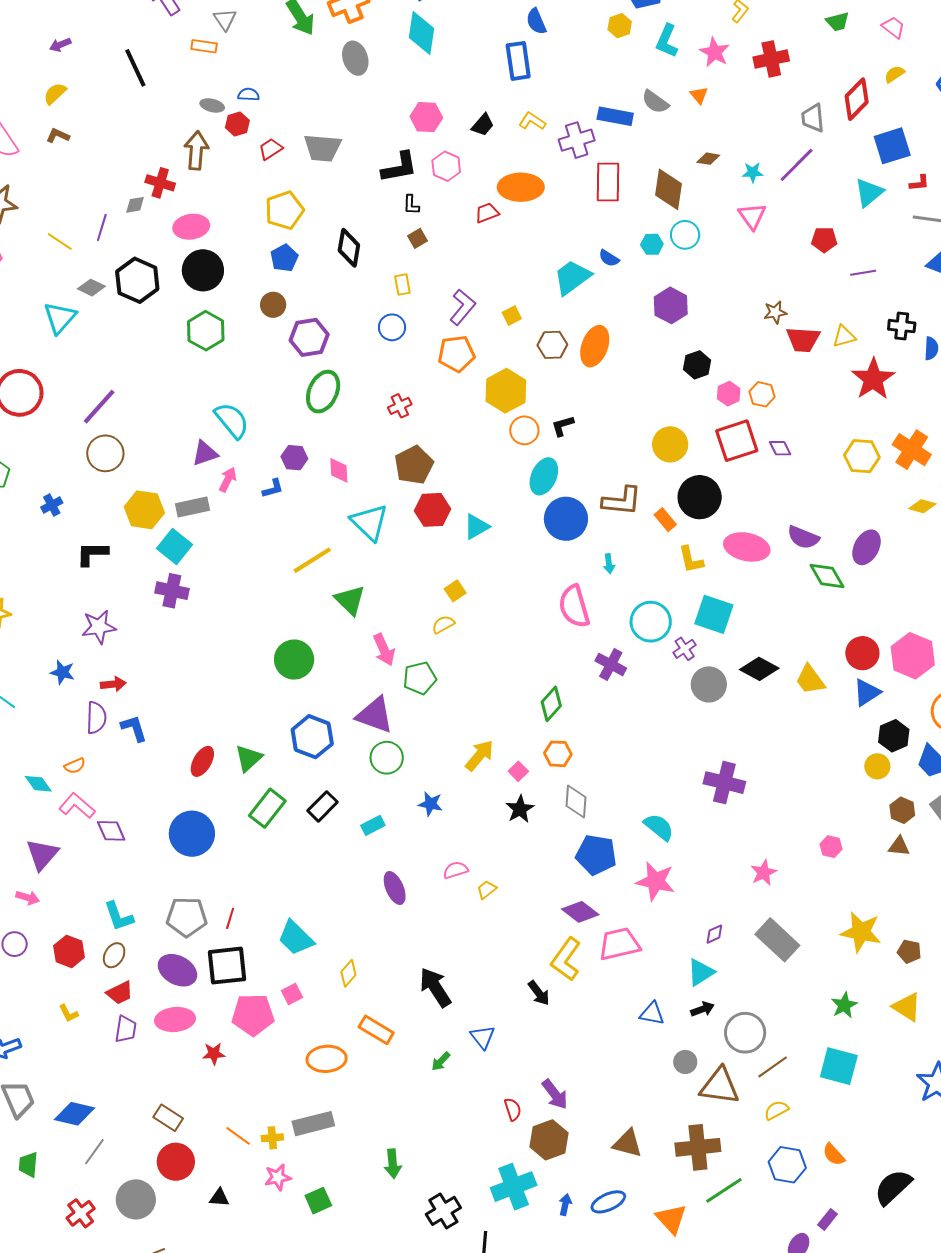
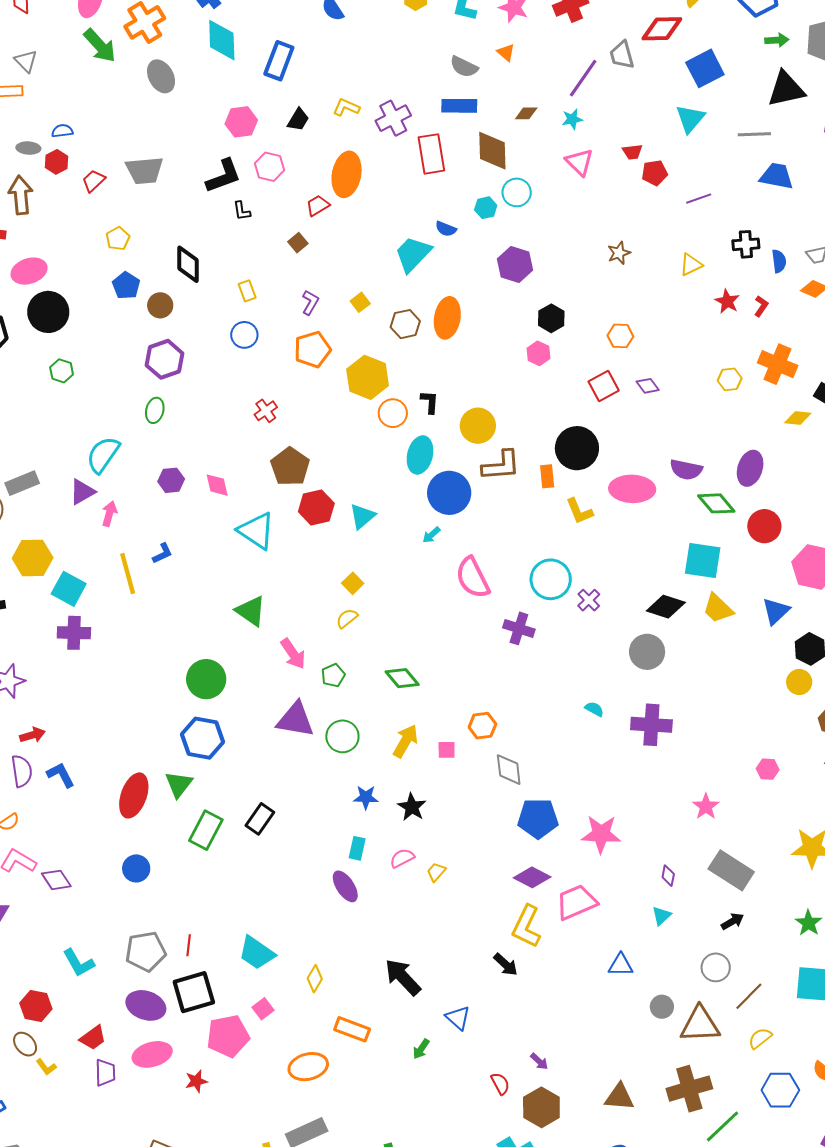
blue rectangle: (518, 61) -> (279, 61), moved, turned 39
red diamond: (857, 99) -> (662, 29), turned 54
blue rectangle: (615, 116) -> (459, 106), moved
purple line: (797, 165) -> (583, 78), moved
red L-shape: (919, 183) -> (761, 306), moved, turned -40
orange ellipse: (521, 187) -> (347, 174), turned -69
yellow pentagon: (284, 210) -> (118, 239), size x0.6
brown square: (418, 238) -> (298, 243), moved
brown circle: (273, 305) -> (160, 305), moved
purple L-shape: (462, 307) -> (310, 303), size x0.7
green hexagon: (206, 331) -> (62, 371), size x0.6
red trapezoid: (803, 339) -> (632, 152), moved, size x0.6
red star: (873, 379) -> (727, 301), size x0.6
green ellipse: (323, 392) -> (155, 410), moved, size x0.6
pink hexagon: (729, 394) -> (538, 353), moved
cyan semicircle: (232, 420) -> (103, 455), turned -96
black L-shape: (563, 426) -> (430, 402), turned 120
red square: (737, 441) -> (604, 386), size x0.7
yellow circle: (670, 444) -> (478, 426), moved
yellow hexagon: (862, 456) -> (730, 379), size x0.7
blue L-shape: (273, 488) -> (163, 553), moved
gray rectangle: (193, 507) -> (22, 483), moved
orange rectangle: (665, 520) -> (547, 476), turned 45
yellow line: (312, 560) -> (128, 574), moved, turned -63
cyan arrow: (609, 564) -> (431, 535), moved, turned 66
cyan square: (714, 614) -> (703, 561), moved
red circle: (862, 653) -> (764, 526), moved
green pentagon: (420, 678) -> (333, 675), size x0.7
gray circle: (709, 684) -> (647, 652), moved
green diamond: (551, 704) -> (402, 678), moved, turned -72
blue hexagon: (312, 737) -> (202, 738), moved
green circle: (387, 758) -> (342, 736), moved
red ellipse: (202, 761) -> (134, 795), size x1.4
pink square: (518, 771) -> (447, 750), turned -36
black star: (520, 809) -> (412, 807), moved
cyan rectangle: (373, 825) -> (357, 848), moved, turned -40
cyan semicircle: (659, 827) -> (594, 709), moved, size x0.6
blue circle: (192, 834) -> (136, 868), size x0.6
purple diamond: (714, 934) -> (668, 876), turned -45
brown ellipse: (114, 955) -> (25, 1044), moved, turned -60
cyan triangle: (701, 972) -> (661, 916), size x0.7
black arrow: (702, 1009) -> (732, 921), moved
gray circle: (745, 1033) -> (716, 967), size x0.7
purple arrow: (555, 1094) -> (539, 1061), size x0.6

